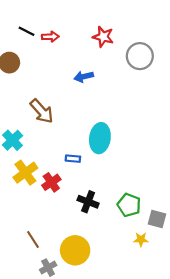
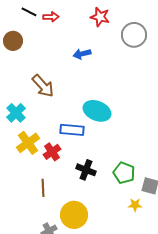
cyan ellipse: (100, 138) -> (97, 111), turned -76
blue rectangle: (73, 159) -> (72, 130), size x1.6
brown line: (33, 240) -> (43, 188), moved, turned 30

